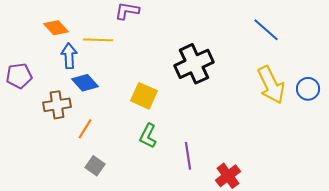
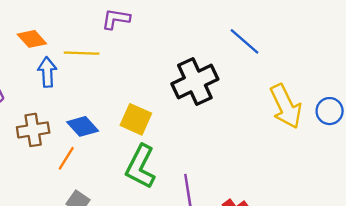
blue line: (266, 30) -> (245, 41), moved
blue diamond: (85, 83) -> (83, 126), moved
green L-shape: (148, 136) -> (141, 167), size x1.5

